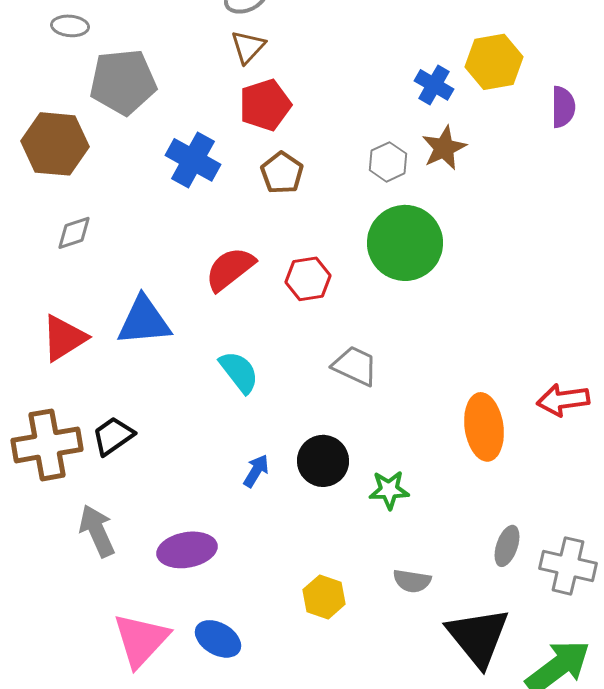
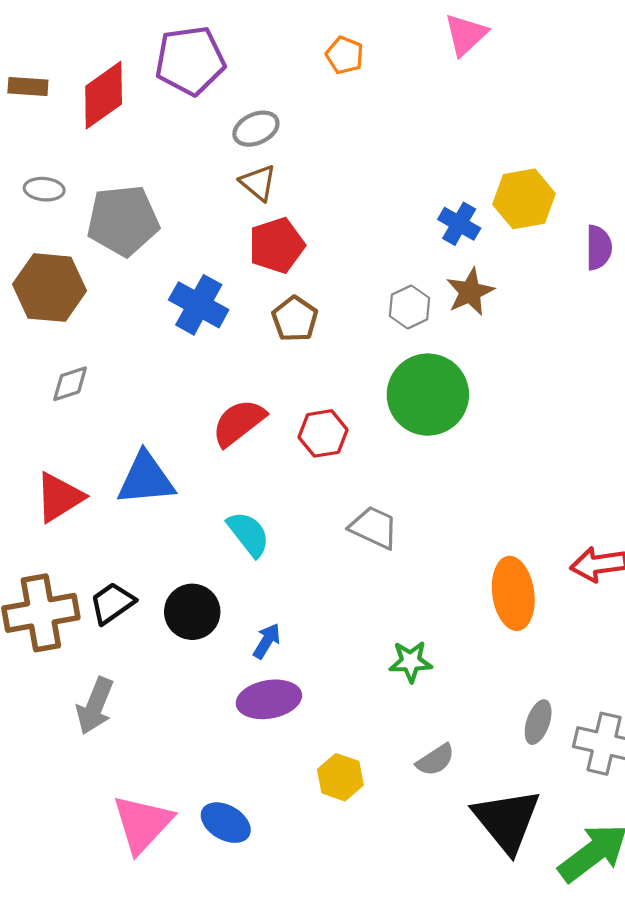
gray ellipse: (70, 26) -> (44, 189), moved
brown triangle: (248, 47) -> (258, 183), turned -33
black circle: (323, 461) -> (192, 612), moved
gray arrow: (97, 531) -> (95, 706), turned -134
purple ellipse: (187, 550) -> (269, 699), moved
gray semicircle: (412, 581) -> (435, 760), turned -42

